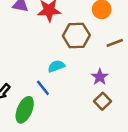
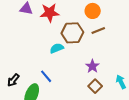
brown line: (115, 43) -> (98, 31), moved
cyan semicircle: (56, 66) -> (57, 48), moved

